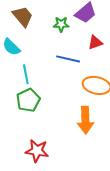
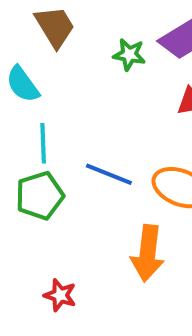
blue line: (68, 59) -> (109, 174), moved
red star: (37, 151) -> (60, 295), moved, size x0.7

